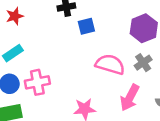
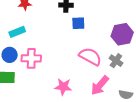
gray cross: (143, 63) -> (116, 61), turned -32

